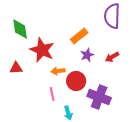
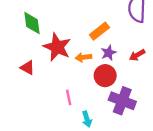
red triangle: (16, 68) -> (27, 68), turned 32
orange arrow: (58, 71) -> (83, 57), moved
red circle: (76, 81) -> (105, 76), moved

